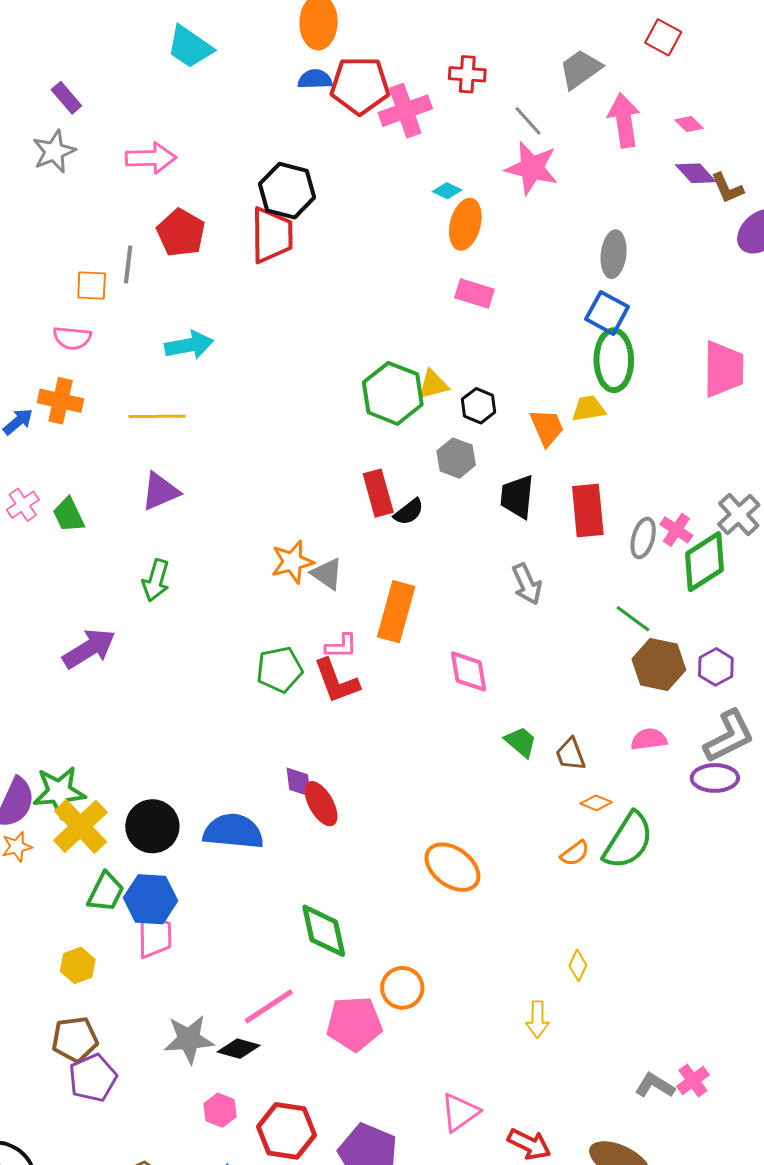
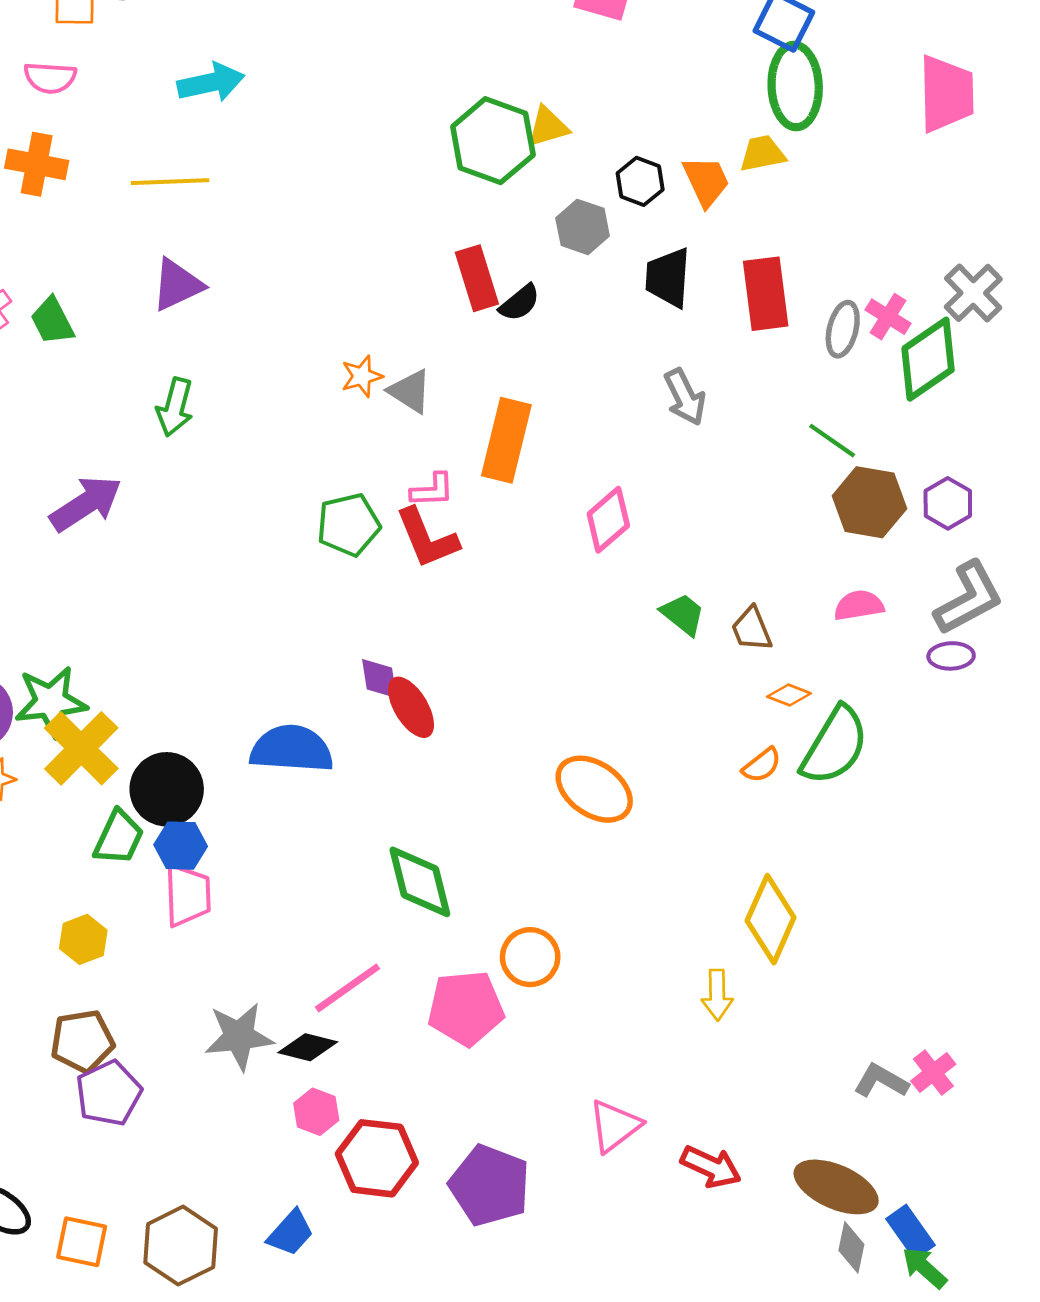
black hexagon: (479, 406) -> (640, 181), moved
orange star: (292, 562) -> (362, 376), size x0.7
pink diamond: (469, 671) -> (608, 520), turned 60
purple ellipse: (715, 778) -> (951, 656), size x0.7
black circle: (152, 826) -> (167, 789), moved
blue hexagon: (151, 899) -> (181, 846), size x0.7
yellow diamond: (578, 965) -> (771, 919), size x2.0
pink hexagon: (220, 1110) -> (316, 1112), moved

